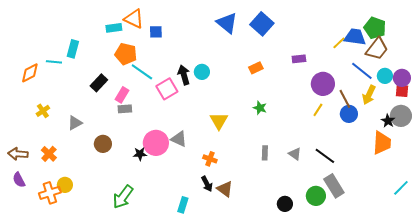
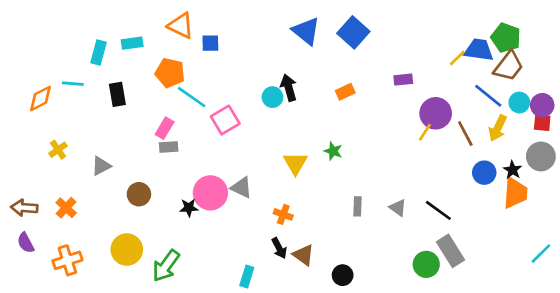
cyan rectangle: (114, 28) -> (132, 43), moved
cyan rectangle: (73, 49) -> (98, 53), moved
black arrow: (184, 75) -> (289, 88), moved
black rectangle: (99, 83) -> (117, 94), moved, turned -54
green star: (260, 108) -> (333, 151), moved
yellow line: (318, 110) -> (425, 132), moved
blue circle: (349, 114) -> (484, 173), moved
black star: (388, 121) -> (513, 170), moved
yellow circle: (65, 185) -> (127, 250), moved, size x1.5
black circle: (285, 204) -> (343, 275), moved

